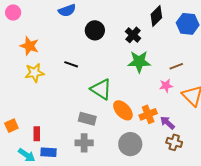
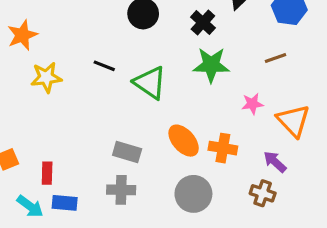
orange star: (29, 46) -> (22, 35), moved, turned 30
brown line: (176, 66) -> (276, 58), moved
green triangle: (101, 89) -> (150, 83), moved
orange cross: (148, 114) -> (223, 148), turned 30
purple arrow: (167, 123) -> (275, 162), moved

